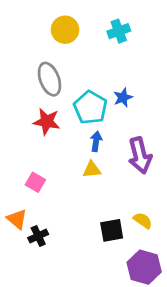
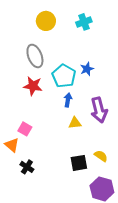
yellow triangle: (92, 170) -> (75, 123), moved
orange triangle: (17, 219) -> (12, 145), moved
black cross: (38, 236) -> (27, 167), turned -32

